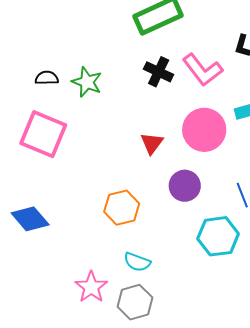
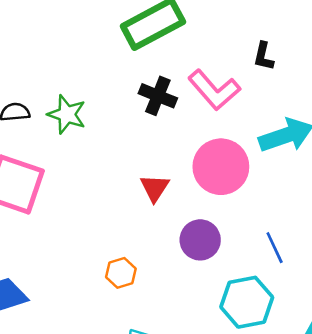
orange hexagon: (122, 208) -> (121, 273), size x0.7

